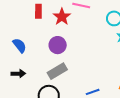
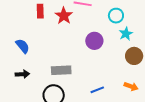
purple circle: (58, 45) -> (94, 41), moved
gray rectangle: (57, 71) -> (61, 70), turned 30

